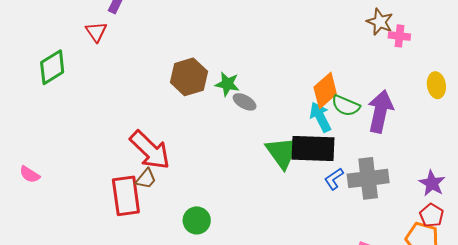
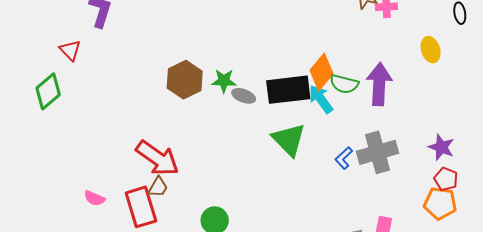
red triangle: (96, 32) -> (70, 50), moved
black rectangle: (313, 148) -> (288, 90), moved
pink semicircle: (30, 174) -> (94, 198), moved

